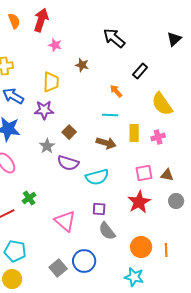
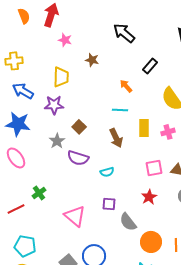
brown arrow: (106, 143) -> (116, 138), turned 48
cyan semicircle: (97, 177) -> (107, 172), size x0.6
red star: (139, 202) -> (149, 197), size x0.7
gray semicircle: (107, 231) -> (128, 222), moved

